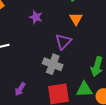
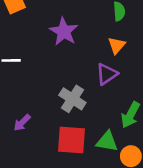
purple star: (36, 17) -> (64, 32), size x1.5
purple triangle: (63, 42) -> (107, 74), moved

